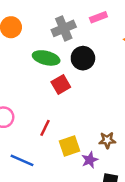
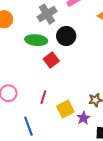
blue line: (22, 160) -> (28, 126), turned 54

